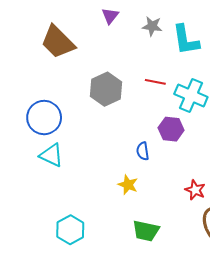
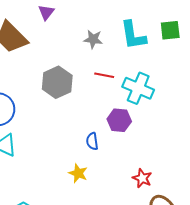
purple triangle: (110, 16) -> (46, 12), moved
gray star: (152, 26) -> (93, 39), moved

